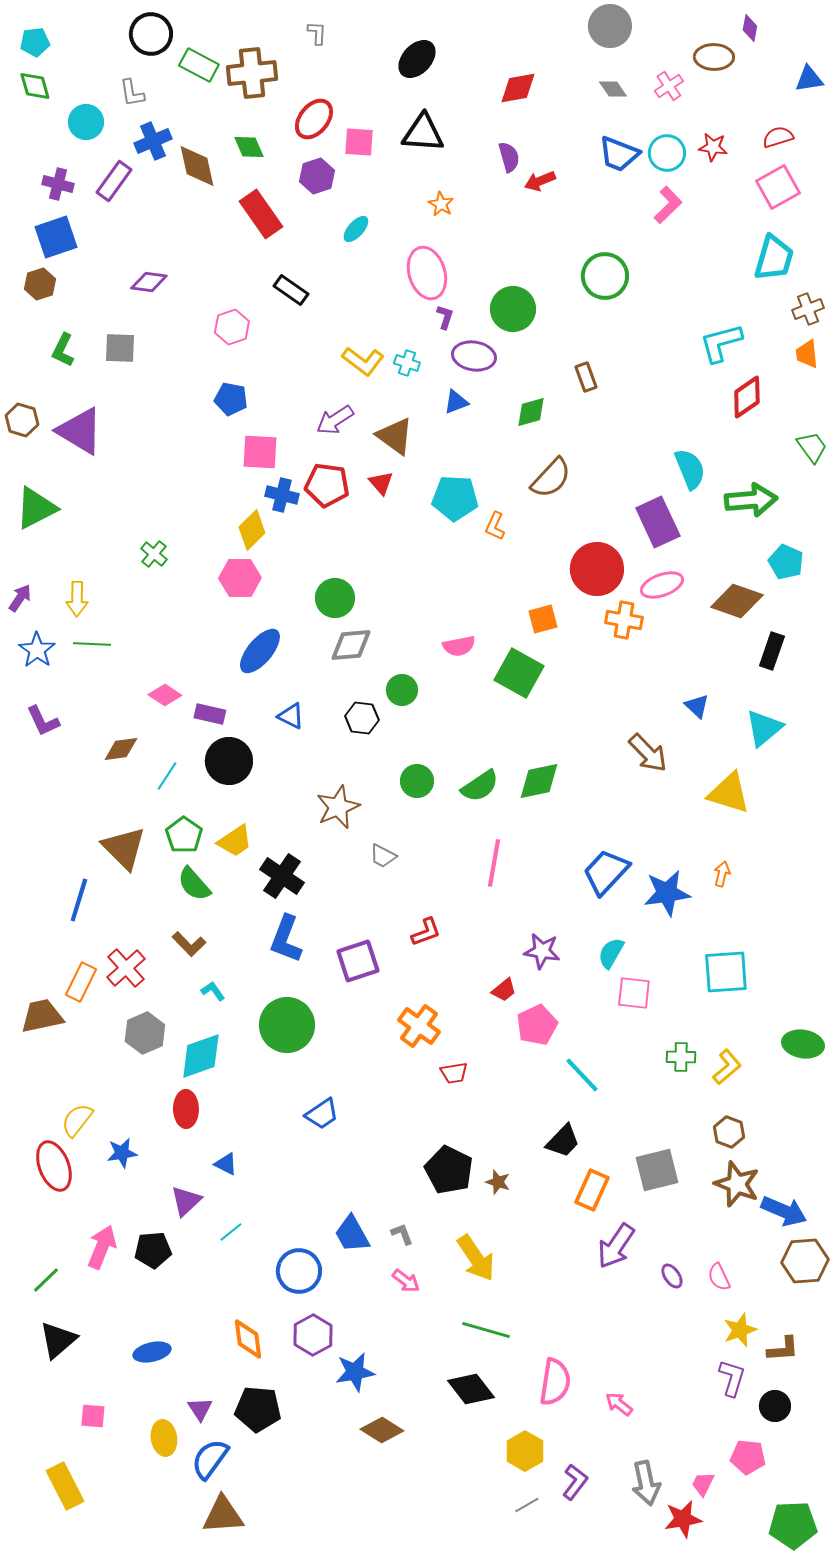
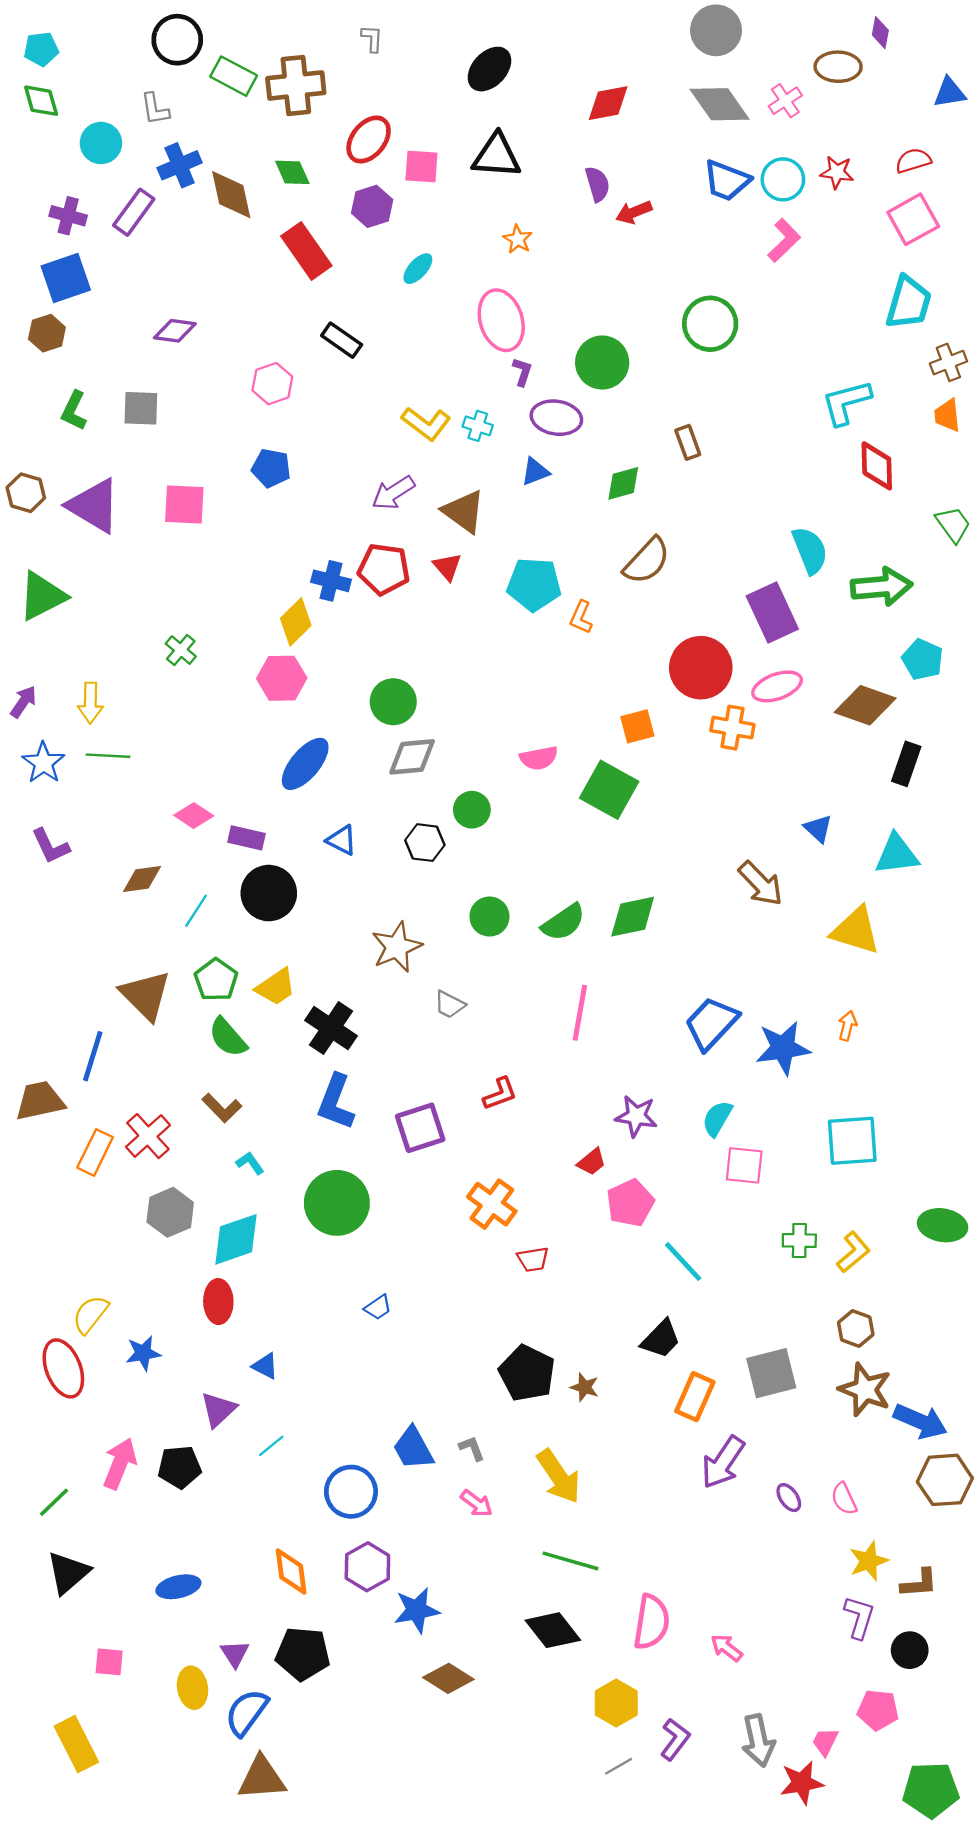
gray diamond: (613, 89) -> (720, 104), size x1.8
red diamond: (747, 397) -> (877, 466), turned -57
pink square: (260, 452) -> (184, 505), moved
cyan triangle: (764, 728) -> (897, 854), turned 33
brown trapezoid: (42, 1016) -> (40, 1101), moved
blue trapezoid: (322, 1114) -> (378, 1307), size x0.7

